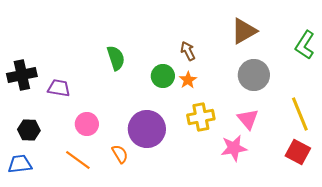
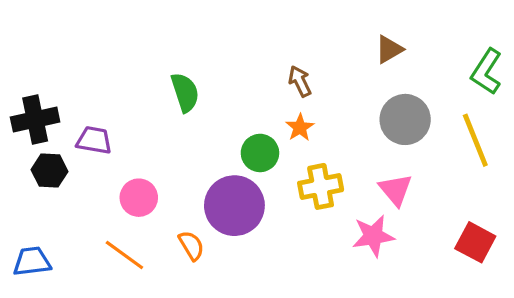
brown triangle: (244, 31) -> (389, 49), size x0.7
green circle: (163, 76) -> (260, 153), moved
yellow line: (300, 114) -> (475, 140), moved
black hexagon: (29, 130) -> (49, 171), moved

